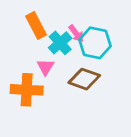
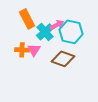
pink arrow: (76, 34) -> (57, 25), turned -80
orange cross: (27, 90) -> (22, 50), moved, size x0.6

